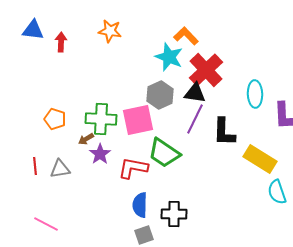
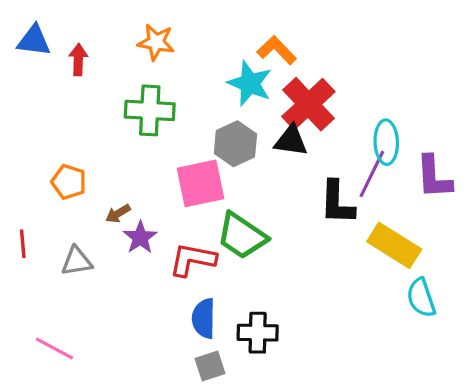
green cross: (101, 119) -> (150, 110), moved
purple line: (195, 119) -> (372, 174), moved
red line: (35, 166) -> (23, 244), moved

